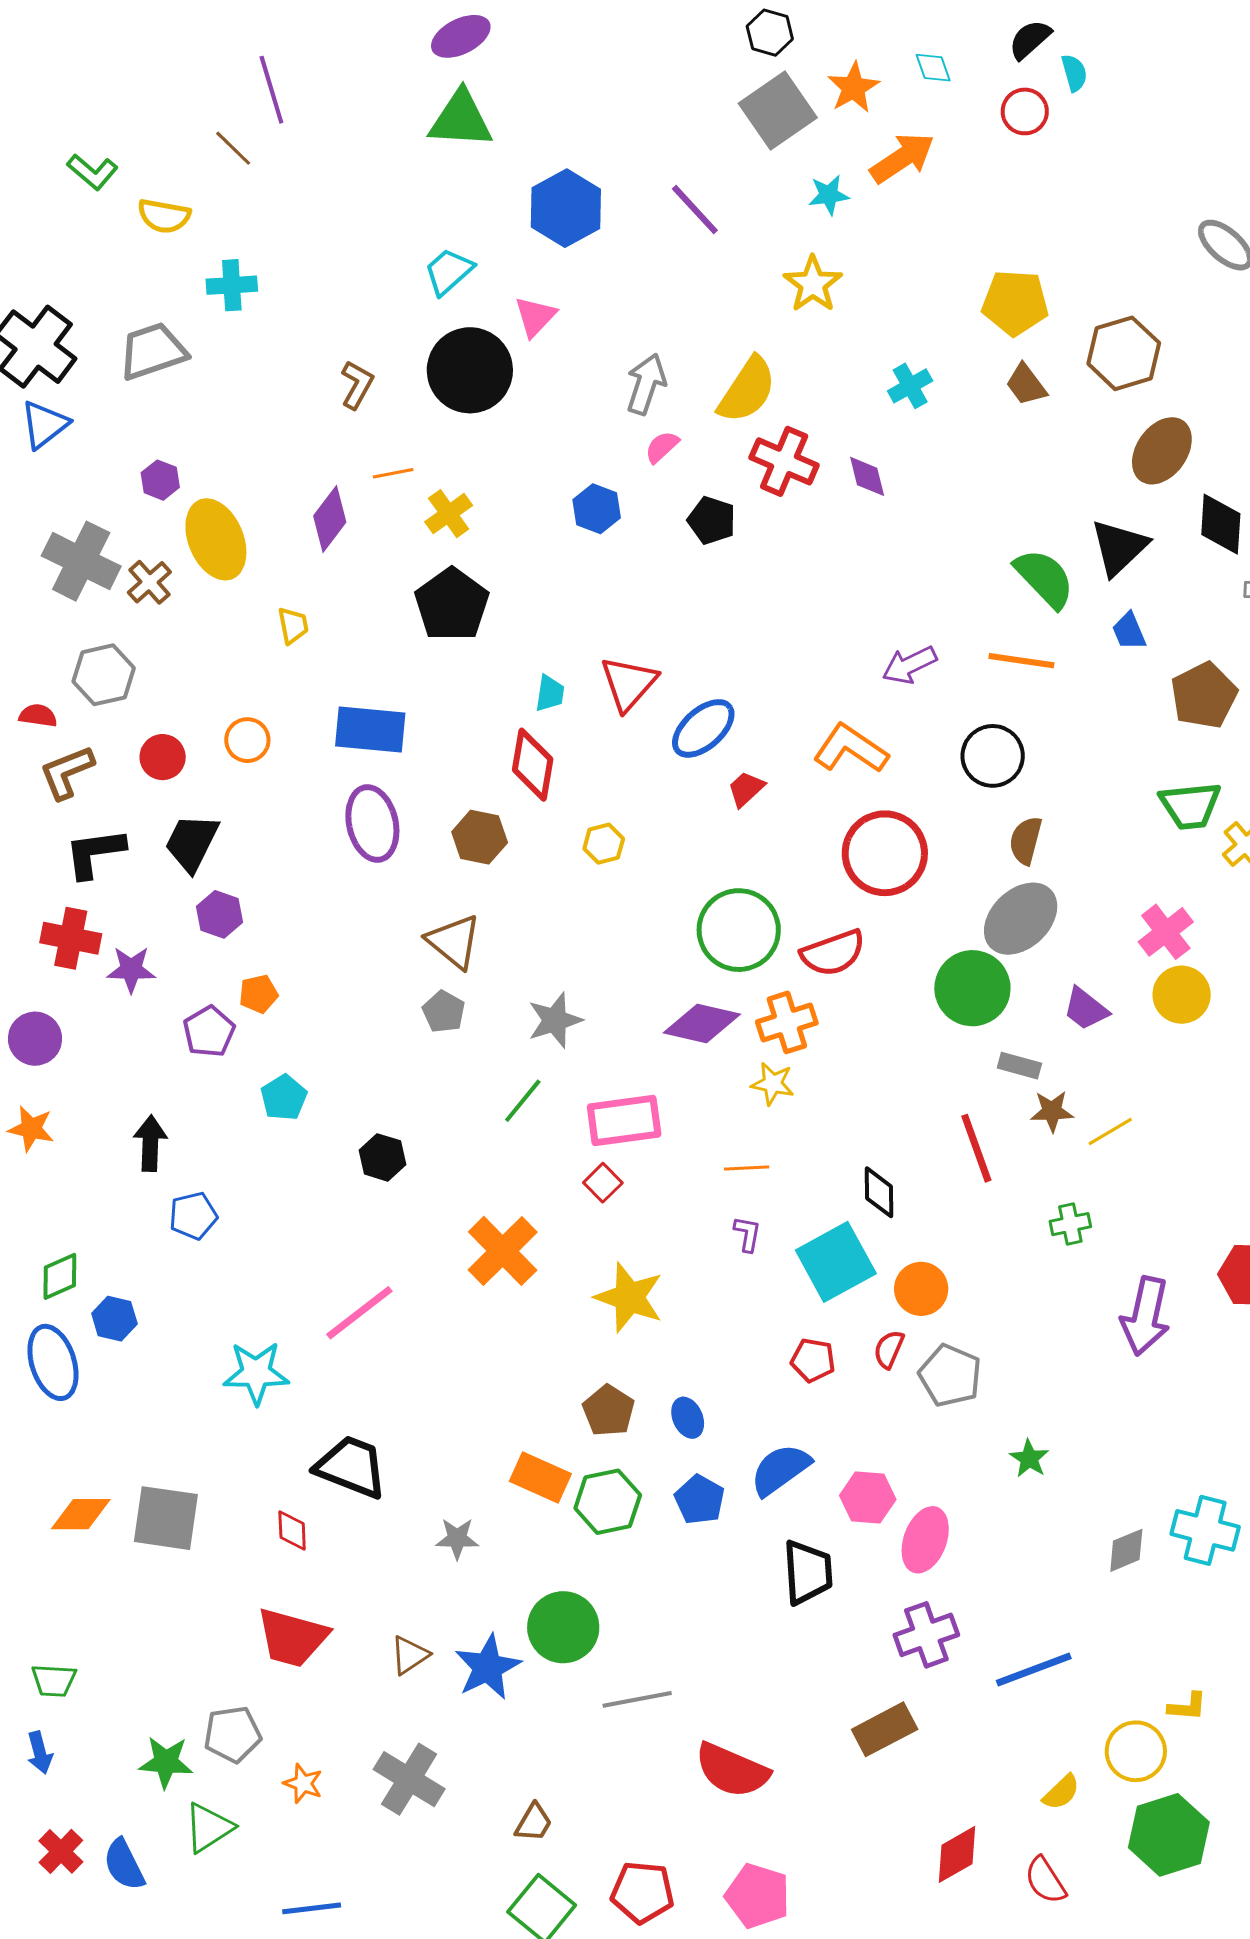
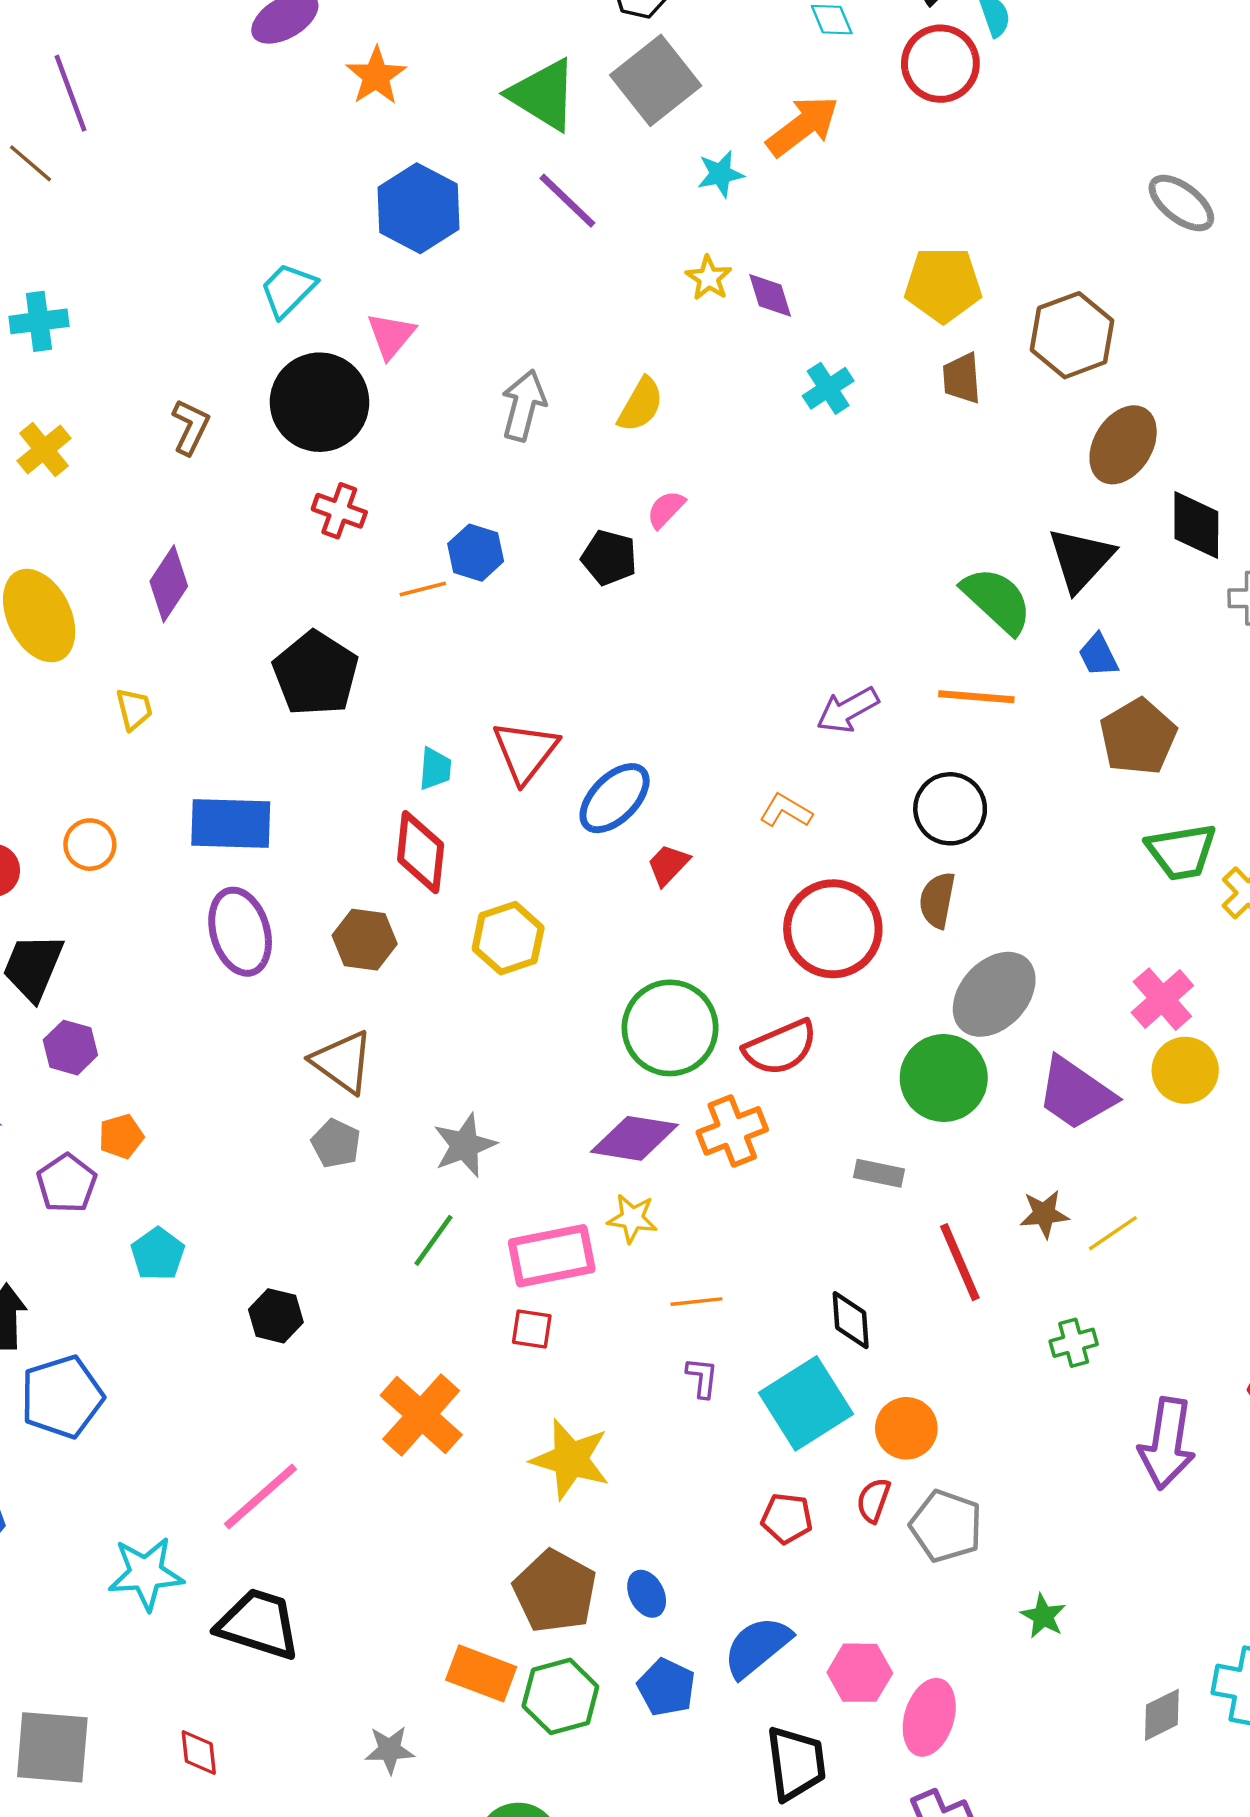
orange star: (853, 88) -> (376, 76), moved
red circle: (1025, 111) -> (940, 64), size x1.4
green triangle: (461, 119) -> (543, 95), moved, turned 32
yellow star: (813, 284) -> (709, 278), size x0.7
brown trapezoid: (1026, 384) -> (962, 378), turned 36
yellow semicircle: (747, 390) -> (641, 405), size x0.7
pink semicircle: (662, 447) -> (666, 509), moved
red cross: (784, 461) -> (339, 511), moved, size x0.7
orange line: (393, 473) -> (423, 589), moved
purple diamond: (867, 476) -> (770, 295), moved
yellow cross: (449, 514) -> (44, 450), moved
brown pentagon: (1204, 695) -> (1138, 737), moved
orange L-shape: (851, 749) -> (786, 811), size x0.6
brown semicircle: (1026, 841) -> (937, 900), moved
yellow hexagon: (604, 844) -> (508, 938), size x1.5
purple trapezoid: (1086, 1009) -> (1076, 1094), size x1.5
gray rectangle: (1019, 1066) -> (879, 1173), moved
yellow star: (773, 1084) -> (632, 1218), moved
red square: (603, 1183) -> (532, 1329), turned -33
blue pentagon: (193, 1216) -> (62, 1397), size x1.5
brown pentagon: (609, 1411) -> (555, 1591), size x1.4
black trapezoid: (351, 1467) -> (259, 1624), moved

